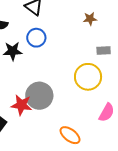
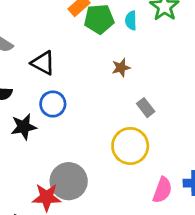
gray rectangle: (104, 51) -> (146, 108), turned 64

